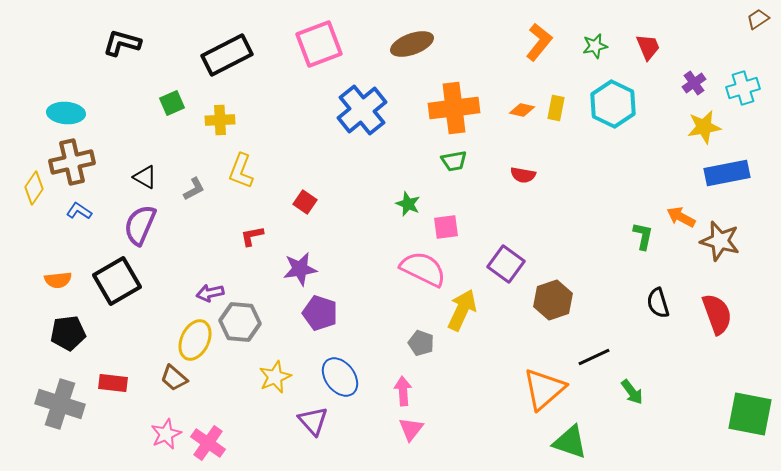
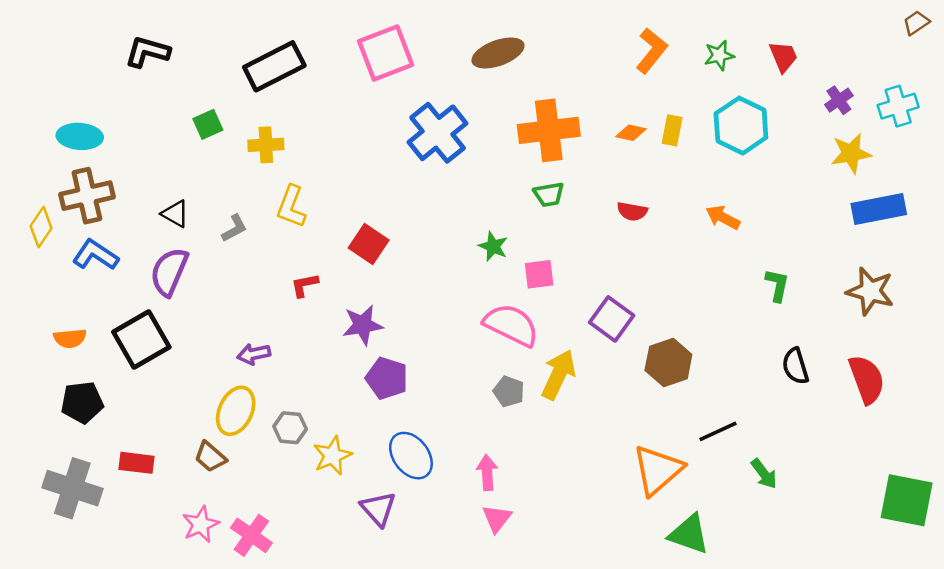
red square: (305, 202) -> (369, 244), size x1.4
blue L-shape: (79, 211) -> (95, 255), size x1.5
orange arrow: (681, 217) -> (723, 217), moved
gray hexagon: (240, 322) -> (290, 428), moved, size x0.7
gray pentagon: (421, 343) -> (509, 391), moved

